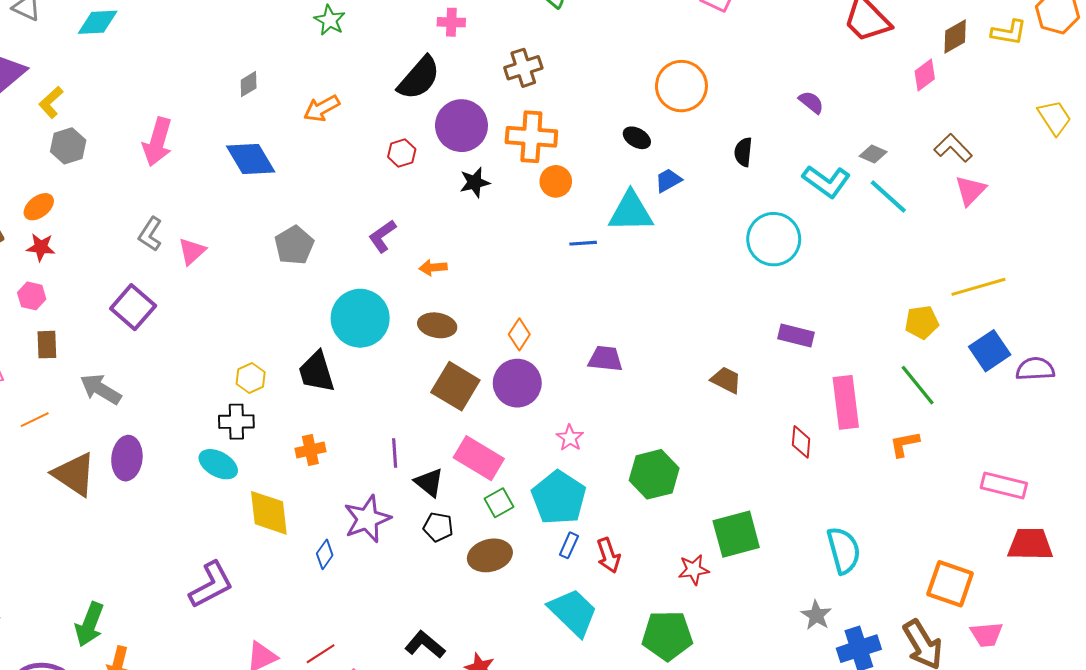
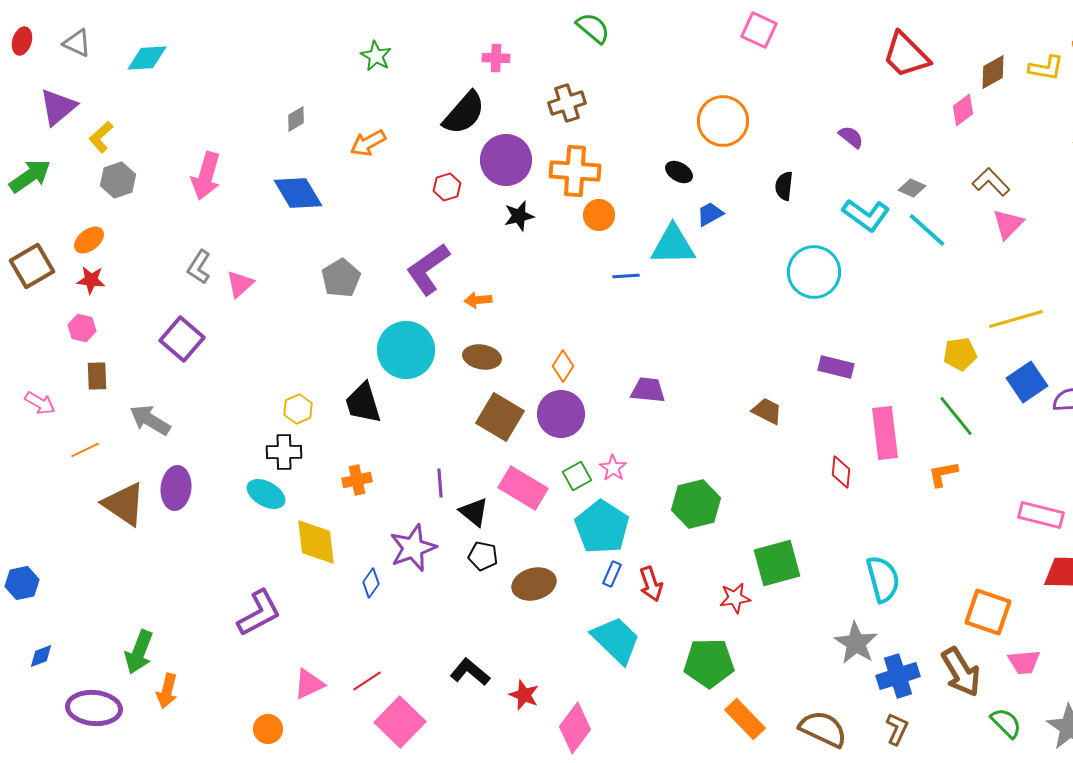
purple L-shape: (382, 236) -> (428, 269), size x1.6
green square: (499, 503) -> (577, 476), moved
gray star: (816, 615) -> (856, 643), size x1.4

